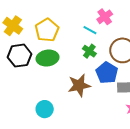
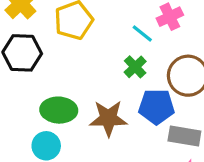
green ellipse: (48, 58) -> (59, 110), moved
blue pentagon: (107, 73) -> (156, 107), turned 30

